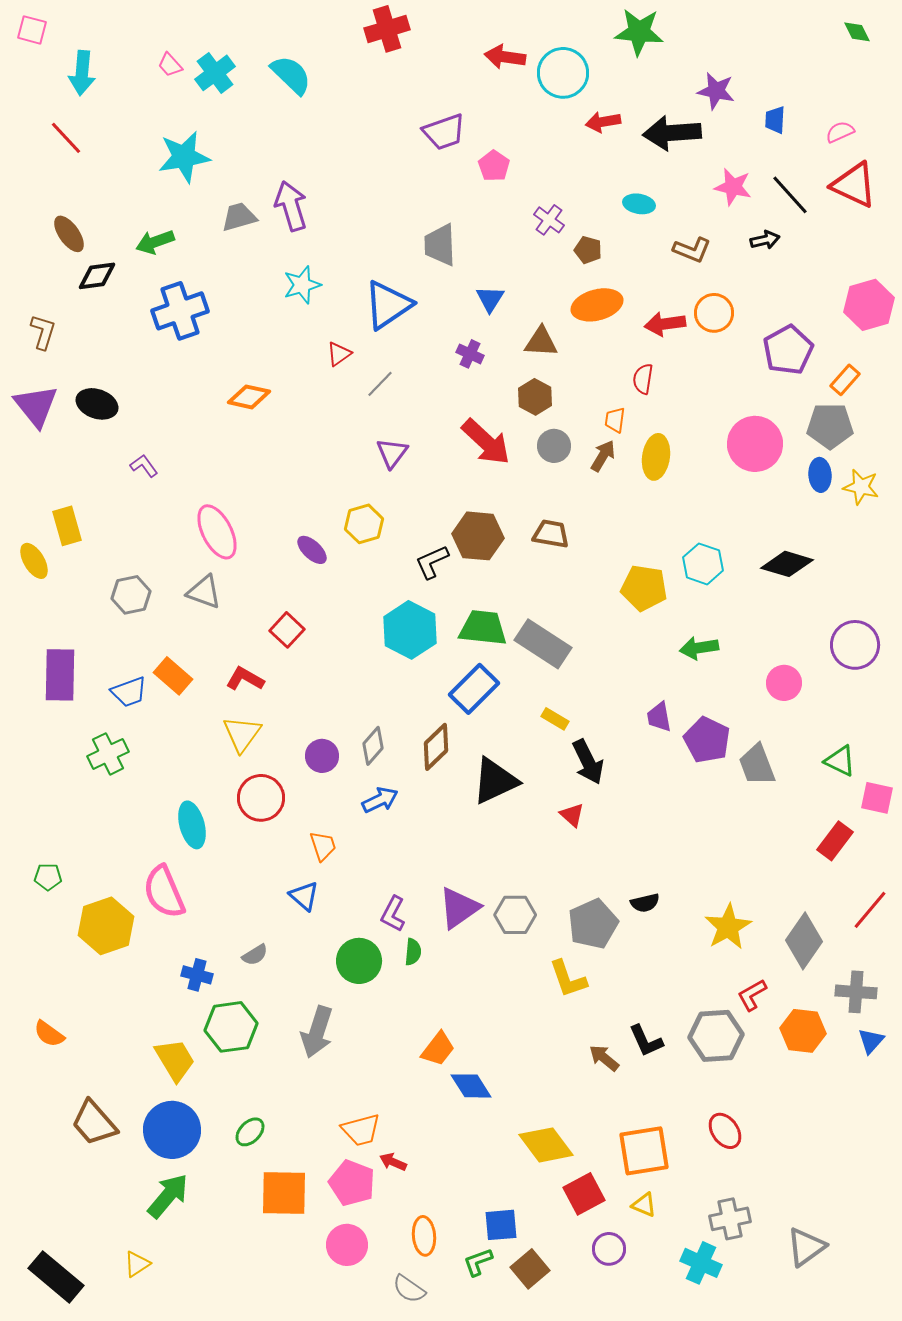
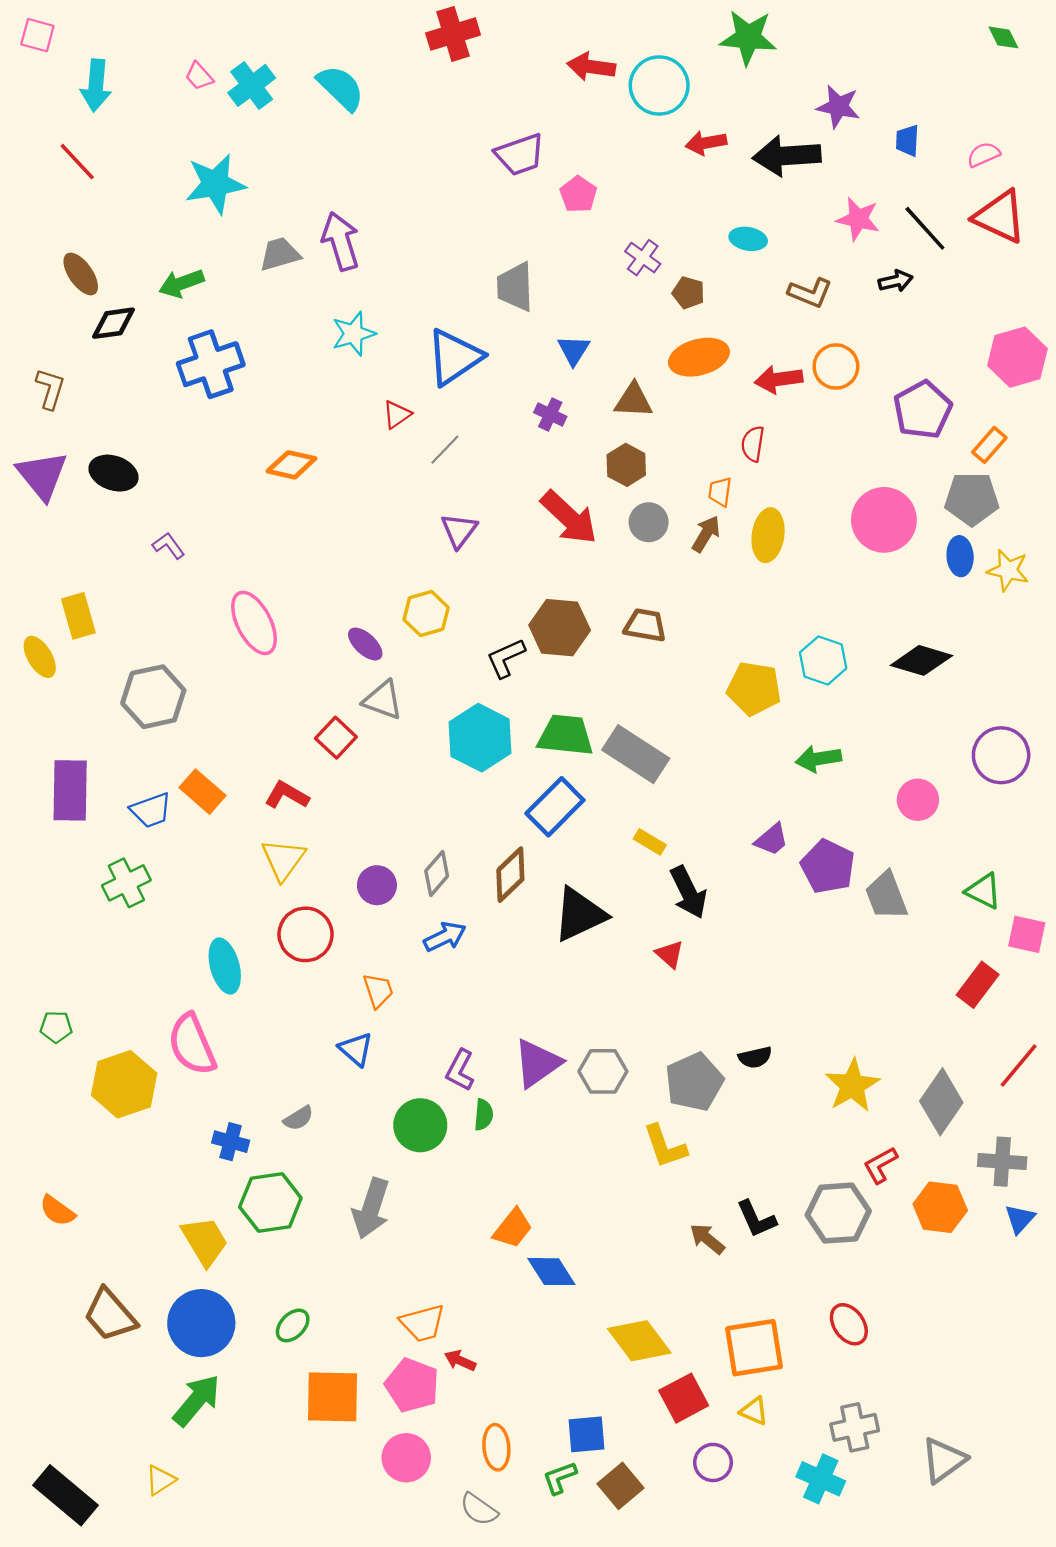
gray triangle: (204, 592) -> (383, 700), moved
gray hexagon: (131, 595) -> (153, 697), size x1.4
purple trapezoid: (659, 717) -> (772, 840), turned -120

